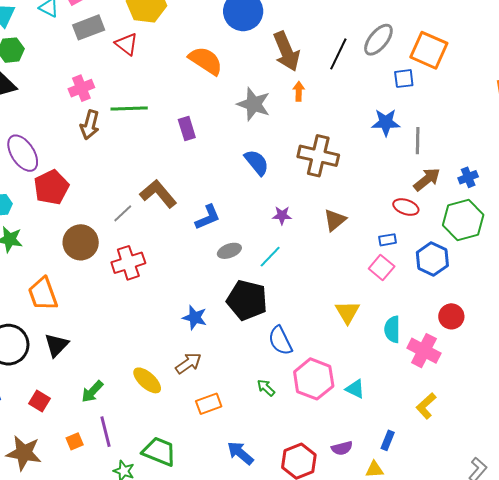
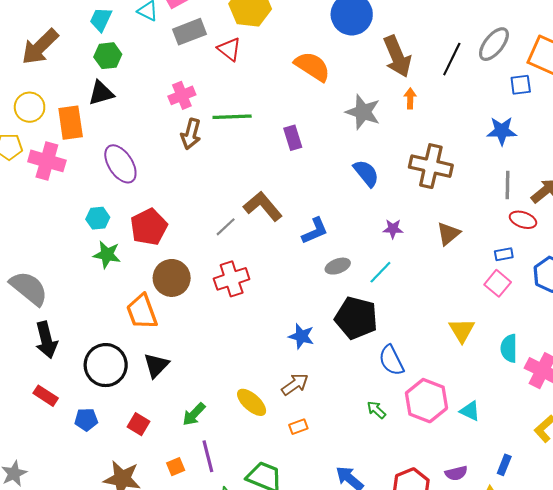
gray line: (418, 141) -> (507, 185), moved
red pentagon: (51, 187) -> (149, 227), moved
brown circle: (81, 242) -> (172, 278), moved
orange rectangle: (209, 404) -> (298, 427), moved, size x0.7

